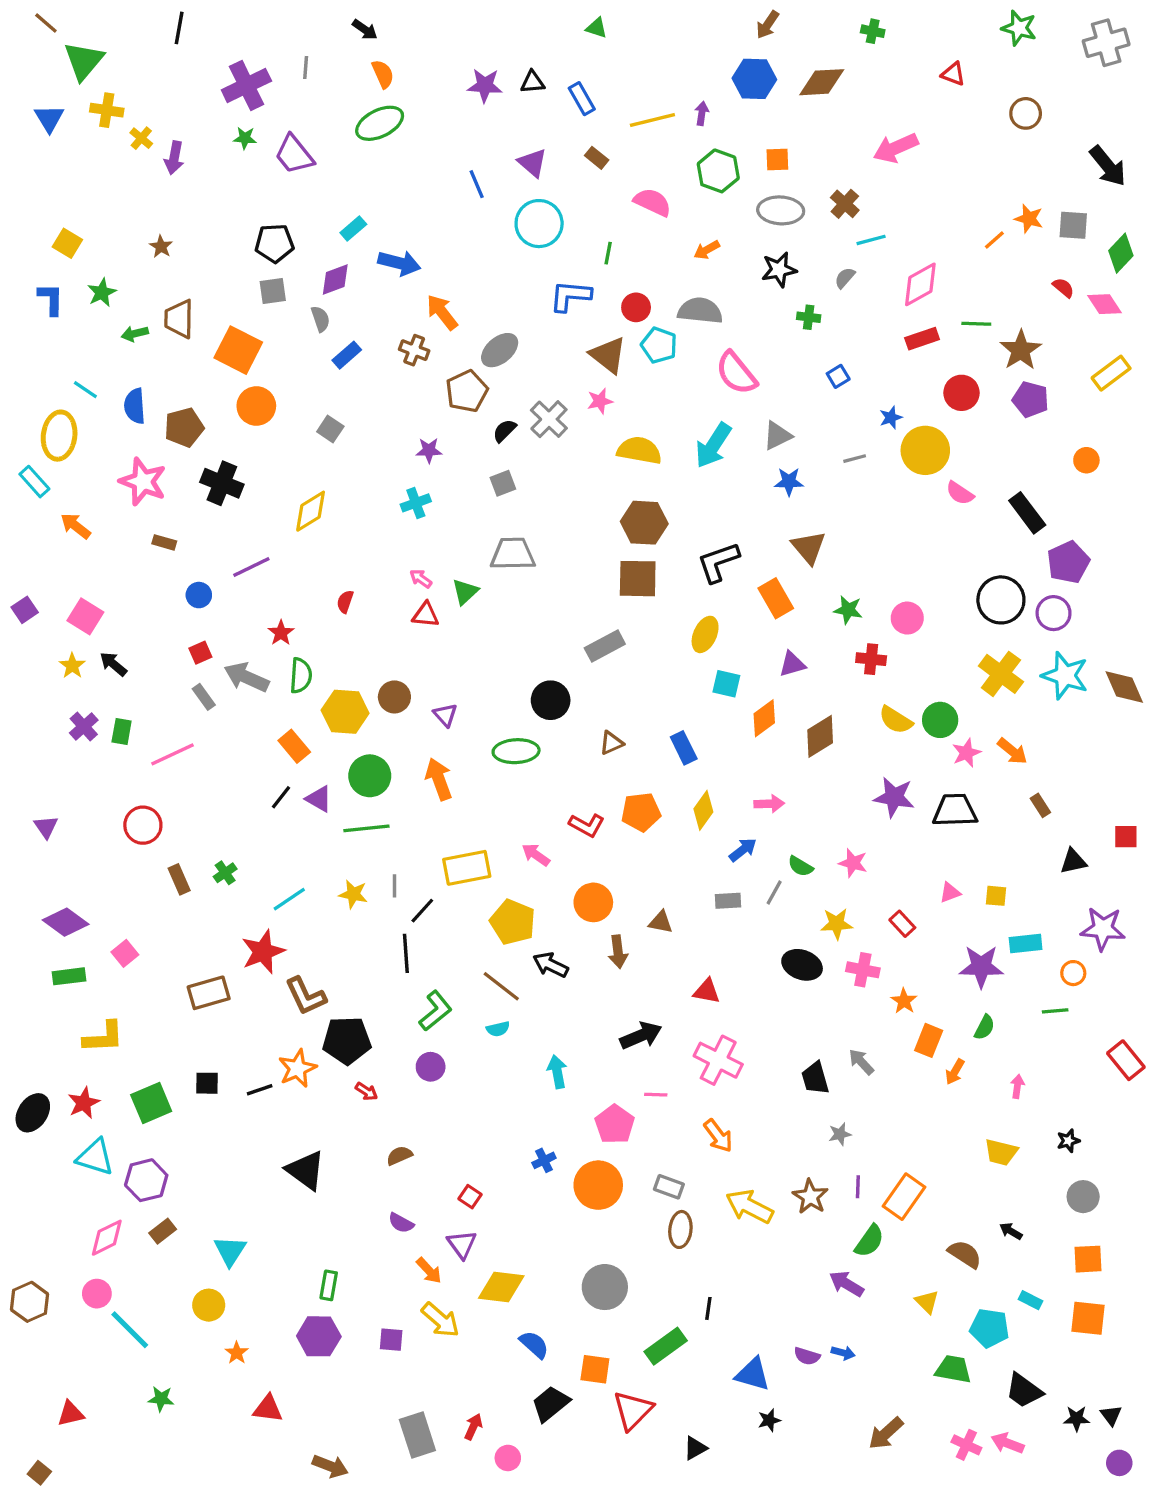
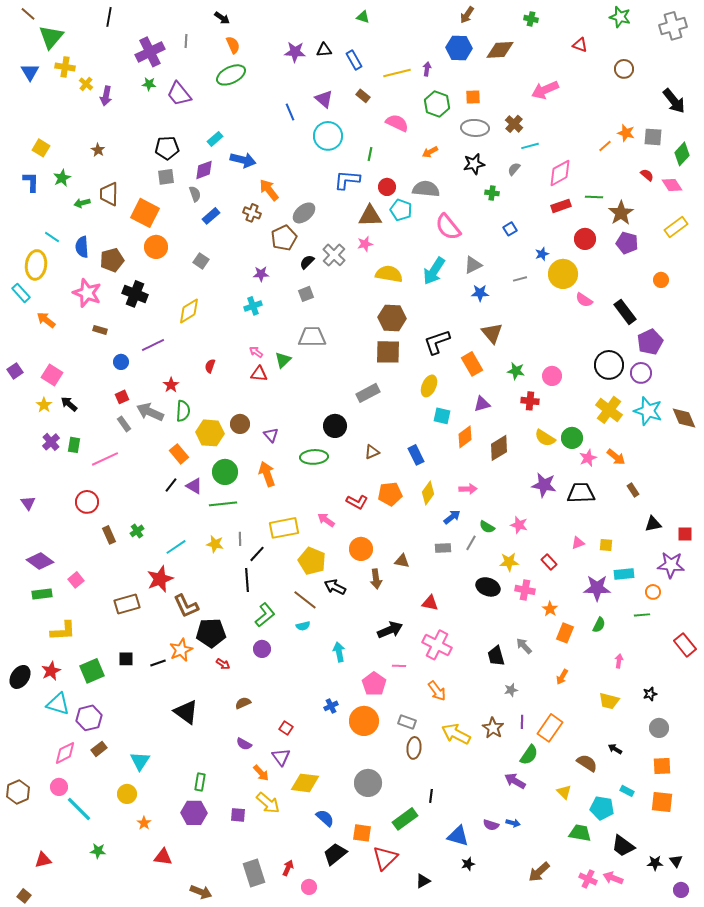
brown triangle: (608, 355) -> (370, 216), turned -40
red square: (1126, 837) -> (685, 534), moved
orange arrow: (955, 1072) -> (562, 677), moved

